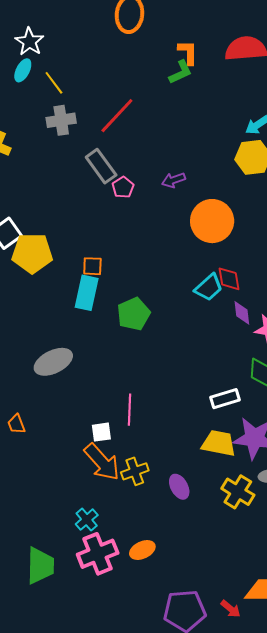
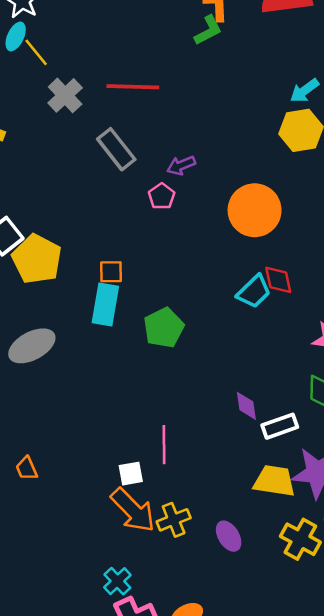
yellow line: (54, 83) -> (36, 52), moved
red line: (117, 116) -> (133, 87), turned 51
gray cross: (61, 120) -> (65, 95), turned -32
purple arrow: (174, 180) -> (181, 165), moved
pink pentagon: (123, 187) -> (162, 196), moved
yellow pentagon: (32, 253) -> (37, 259), turned 30
purple diamond: (242, 313) -> (246, 406), moved
gray ellipse: (53, 362) -> (32, 346), moved

